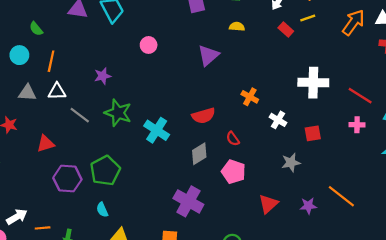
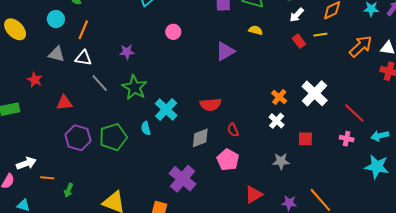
white cross: (313, 83) -> (315, 93), turned 32
orange cross: (250, 97) -> (279, 97), moved
cyan semicircle: (102, 210) -> (146, 128), moved

